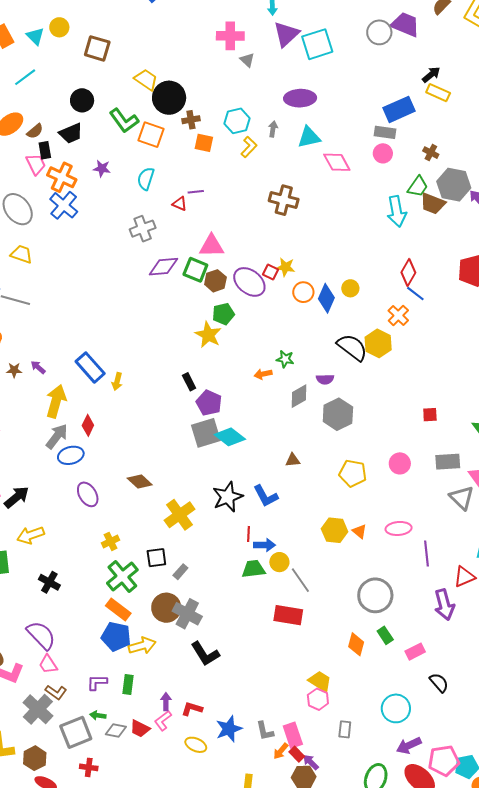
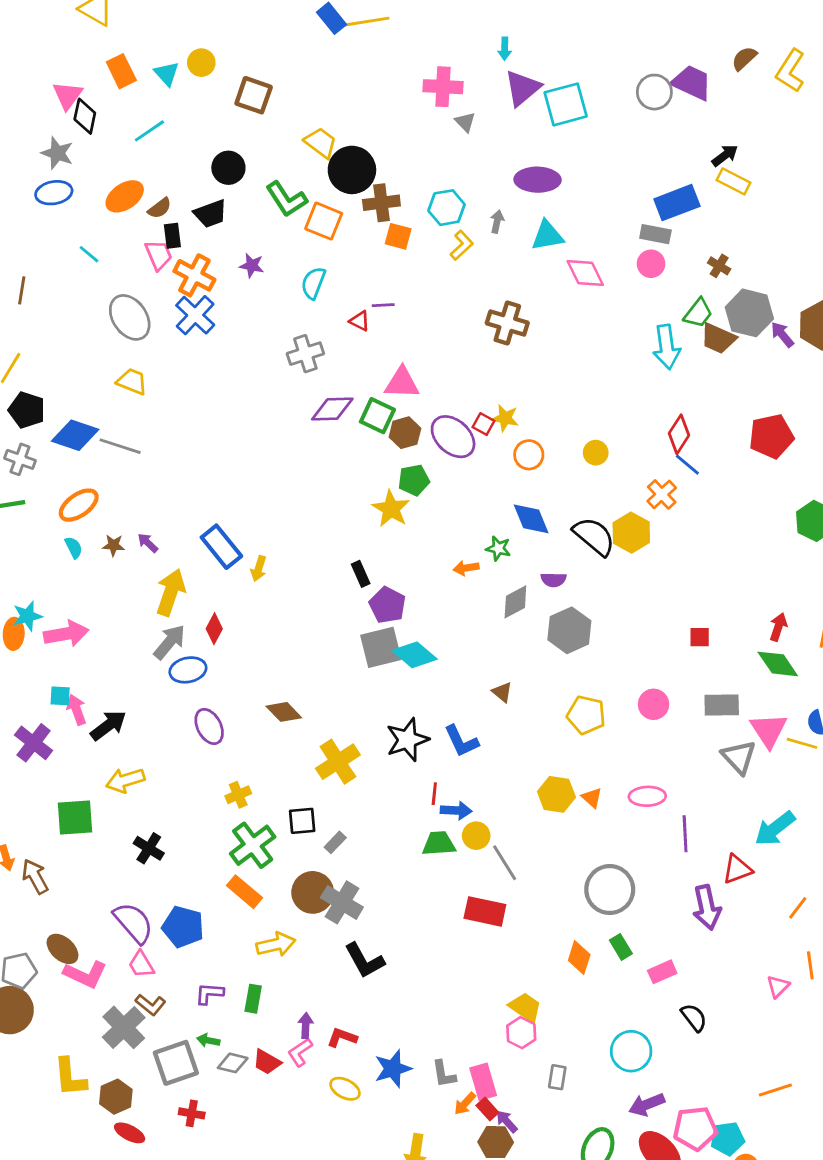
brown cross: (191, 120) -> (381, 203), size x1.4
blue diamond: (326, 298) -> (531, 519), moved, turned -48
brown triangle: (293, 460) -> (502, 692), turned 42
blue pentagon: (116, 636) -> (183, 927), moved

